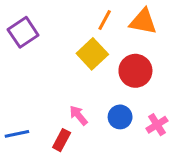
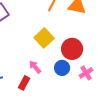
yellow square: (92, 54) -> (44, 38), moved
red circle: (135, 71) -> (72, 49), moved

